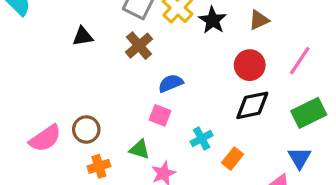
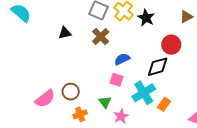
brown triangle: (259, 20) -> (186, 17), moved
black diamond: (252, 105) -> (158, 67), moved
cyan cross: (202, 138) -> (144, 93), size x1.6
green triangle: (140, 149) -> (105, 102), turned 40

